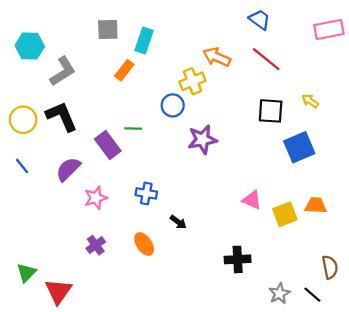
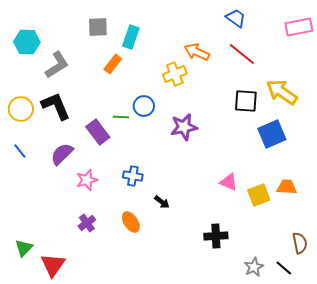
yellow arrow: (310, 101) -> (282, 92), size x2.0
blue circle: (173, 105) -> (144, 106), moved

